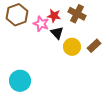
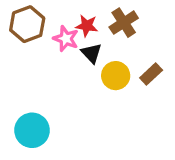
brown cross: (77, 14) -> (124, 23), turned 30

